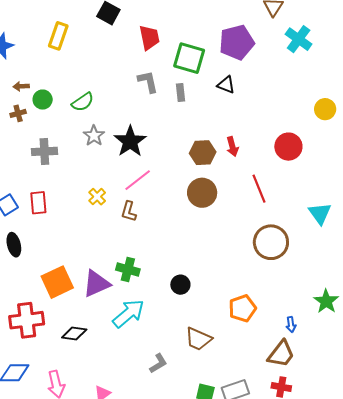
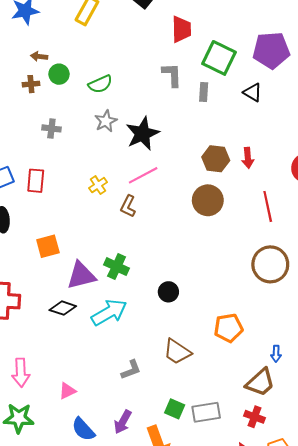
gray cross: (44, 151) -> (51, 128), size x0.7
orange square: (57, 282) -> (48, 246), moved, size x0.7
black diamond: (74, 334) -> (63, 308), moved

